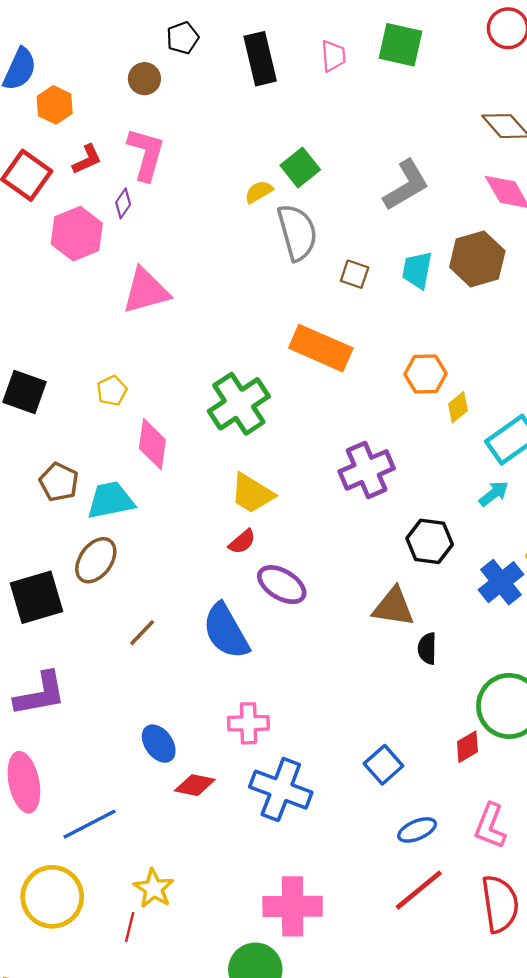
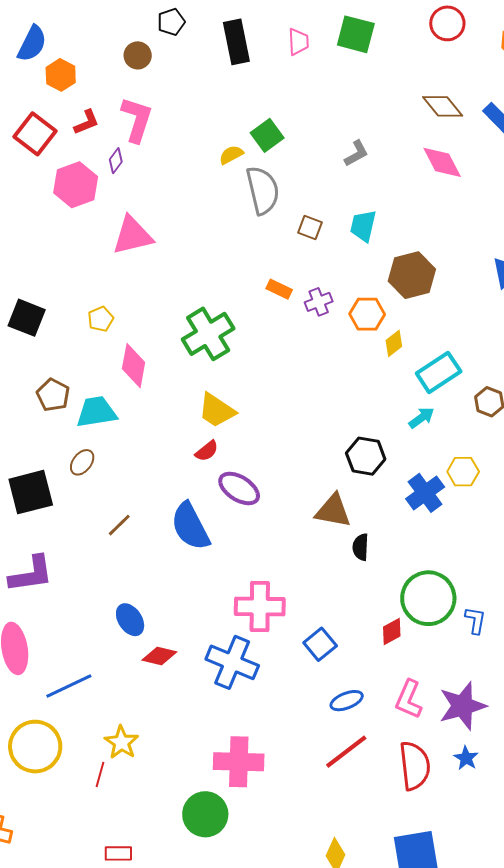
gray L-shape: (406, 185) -> (356, 153), size x0.6
brown hexagon: (477, 259) -> (412, 275), moved
orange rectangle: (321, 348) -> (279, 289), size x0.5
purple cross: (367, 470) -> (319, 302), moved, size x0.6
brown ellipse: (96, 560) -> (82, 462), size x0.7
pink cross: (248, 723) -> (260, 607), moved, size x1.4

